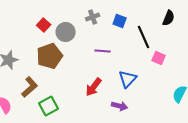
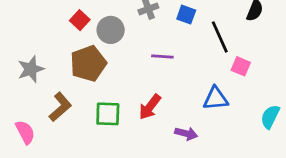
blue triangle: (128, 79) -> (216, 99), moved, turned 42
green square: (49, 106) -> (108, 114), moved, turned 30

